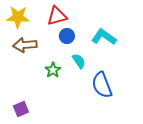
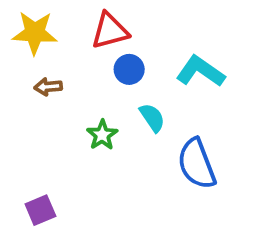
brown arrow: (25, 45) -> (48, 87), size x0.6

